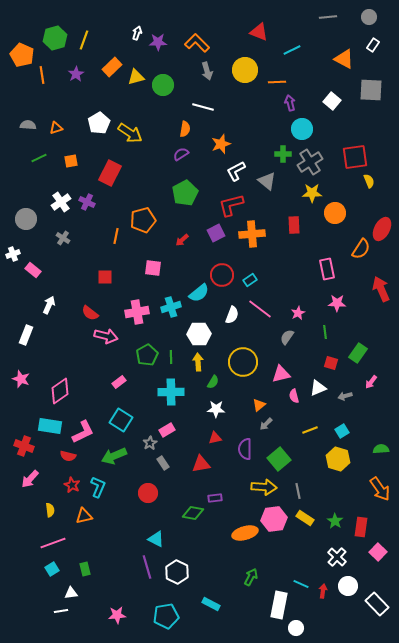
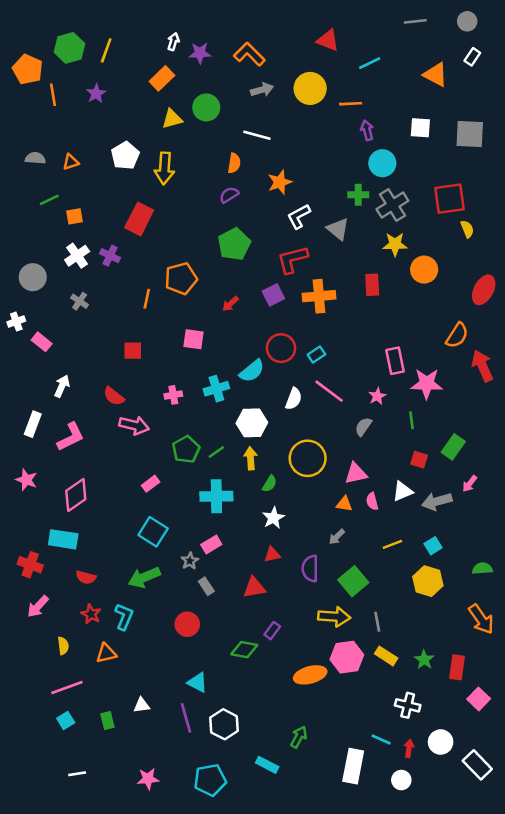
orange rectangle: (112, 67) -> (162, 78), moved
gray arrow: (207, 71) -> (262, 90), turned -90
yellow triangle: (136, 77) -> (172, 119), moved
gray square: (371, 90) -> (470, 134), moved
white square: (332, 101) -> (420, 128), turned -36
yellow arrow: (130, 133) -> (164, 168), turned 60
orange square: (71, 161) -> (75, 216), moved
orange semicircle: (361, 249) -> (457, 335), moved
pink rectangle: (327, 269) -> (395, 361), moved
pink star: (337, 303) -> (427, 384), size x1.4
pink cross: (137, 312) -> (173, 395), size x0.6
green line: (171, 357) -> (216, 452), turned 56
gray arrow: (345, 396) -> (437, 501), size x1.6
orange triangle: (259, 405) -> (344, 504), moved, turned 48
white star: (216, 409) -> (273, 518), turned -30
pink L-shape: (83, 432) -> (71, 437), moved
purple rectangle: (215, 498) -> (272, 631), turned -48
white cross: (337, 557) -> (408, 705), moved, turned -30
green arrow: (251, 577) -> (299, 737), moved
white triangle: (71, 593) -> (142, 705), moved
white circle: (296, 628) -> (401, 780), moved

